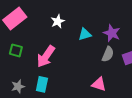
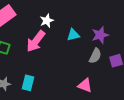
purple star: (112, 33) -> (100, 35), turned 30
pink arrow: (46, 56) -> (36, 41), moved

